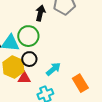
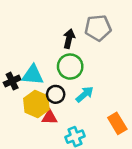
green circle: (28, 36) -> (70, 67), moved
cyan arrow: (53, 69) -> (85, 94), moved

